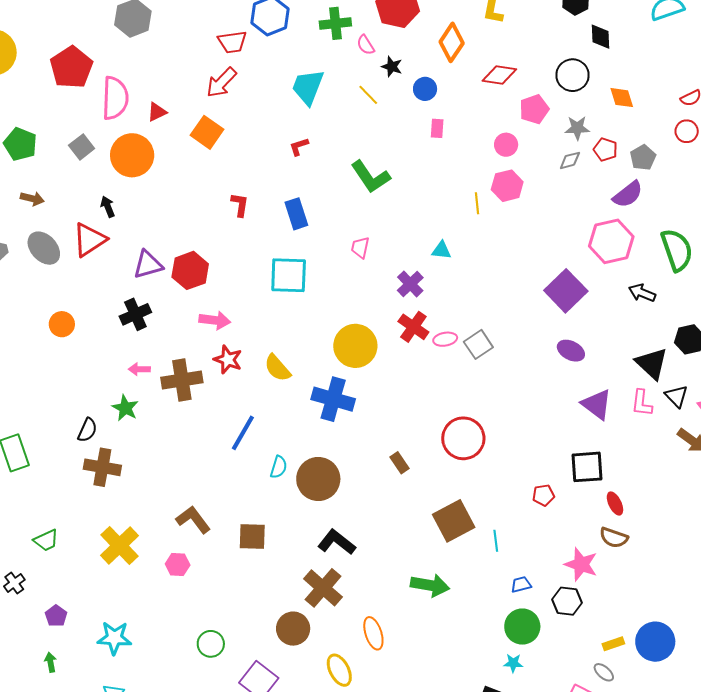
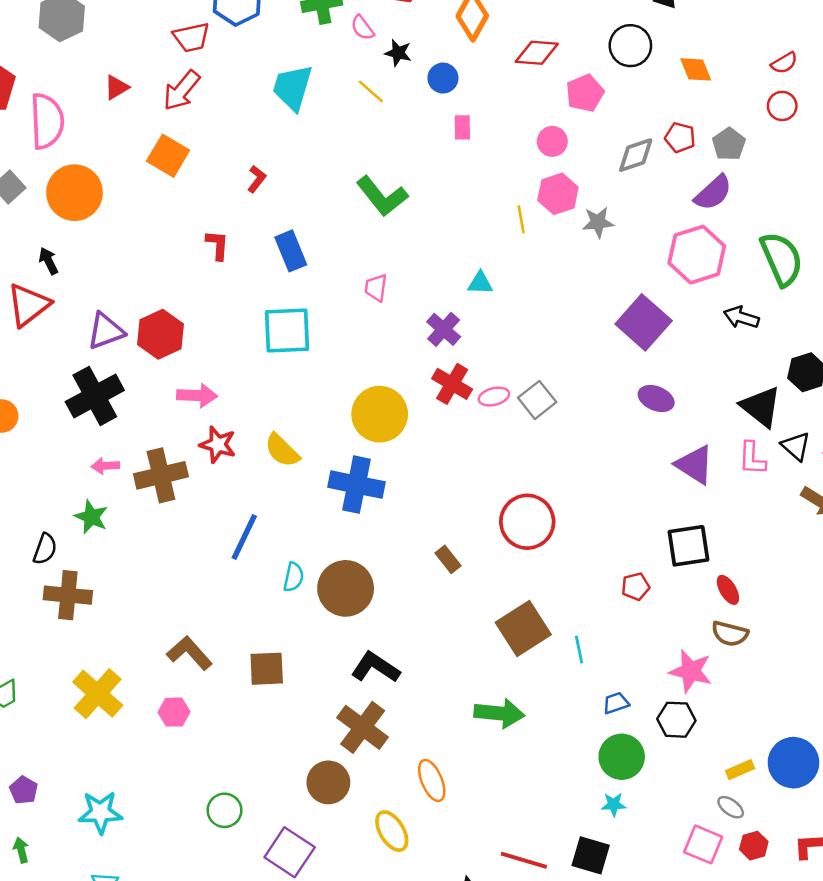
red triangle: (157, 112) -> (116, 87), moved
gray star: (577, 128) -> (598, 222), moved
red L-shape: (299, 147) -> (257, 179), moved, turned 150
gray diamond: (570, 160) -> (636, 155), size x1.4
black cross: (135, 314) -> (95, 396), size x1.4

